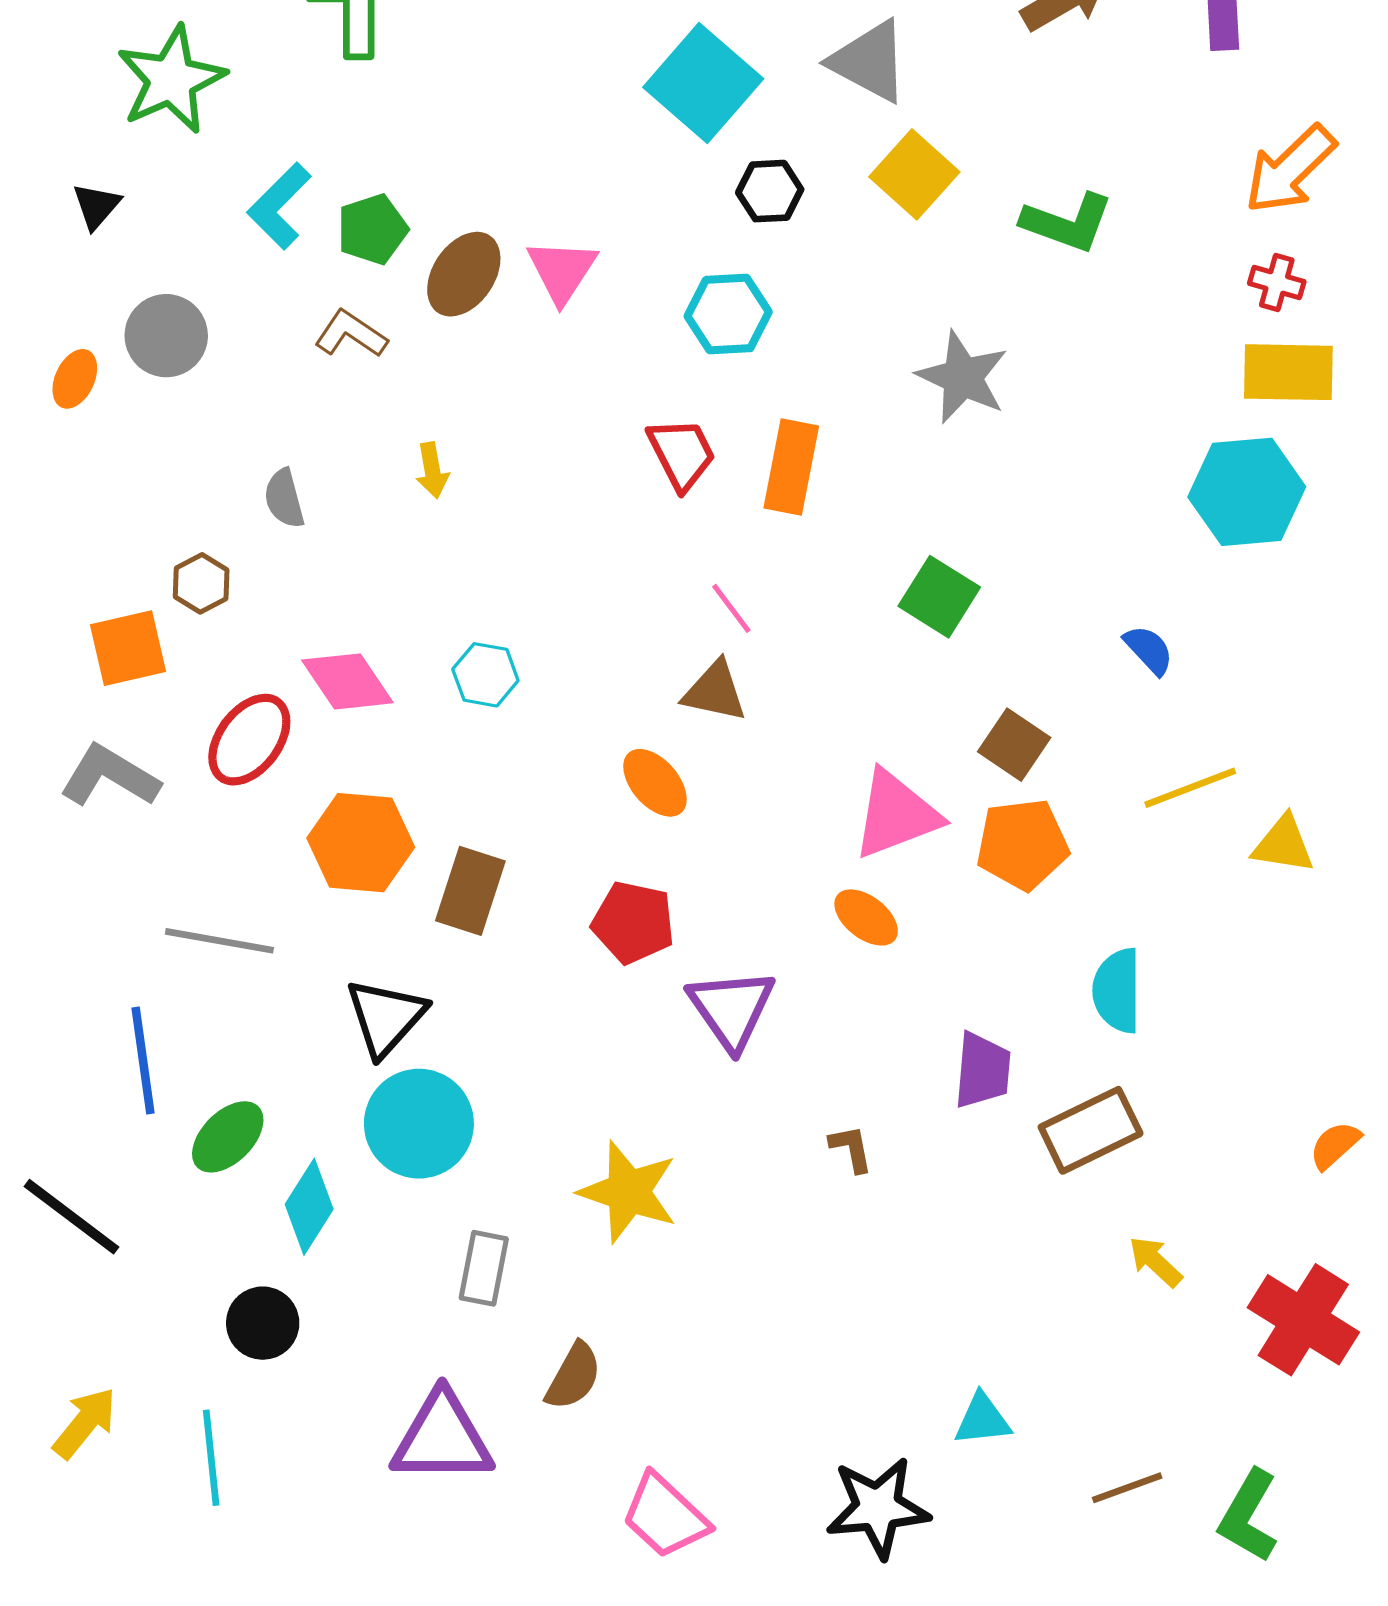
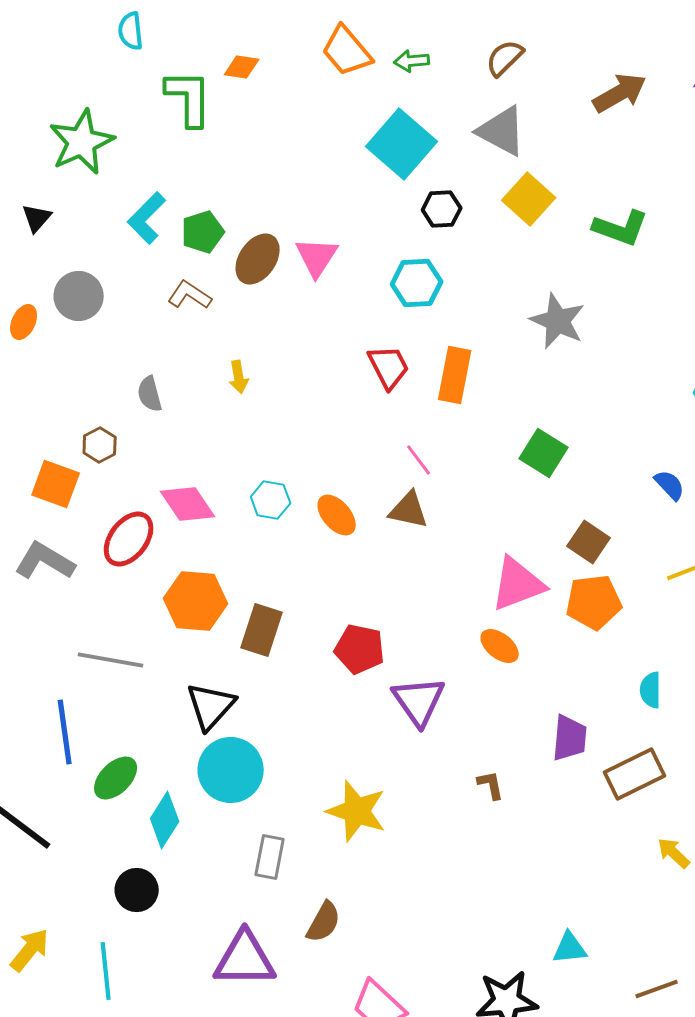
orange square: (128, 648) -> (56, 484), turned 33
orange ellipse: (655, 783) -> (337, 515), moved
cyan semicircle: (1117, 991) -> (651, 690), size x0.7

